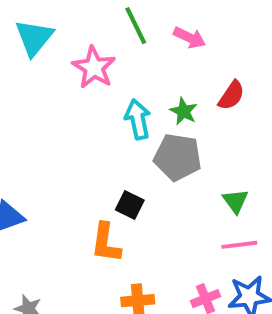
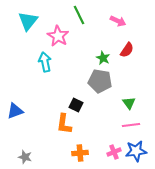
pink arrow: (190, 38) -> (118, 21), moved
cyan arrow: (138, 119) -> (45, 62), moved

